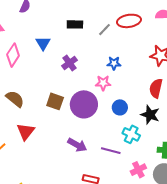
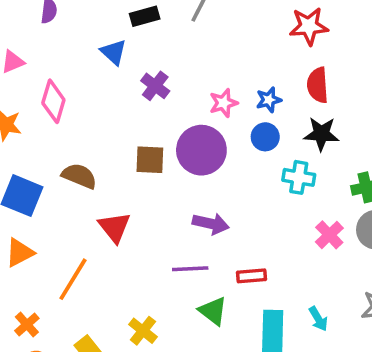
blue triangle: (43, 43) -> (114, 52), moved
blue star: (114, 63) -> (269, 100), moved
purple line: (111, 151) -> (190, 269), moved

